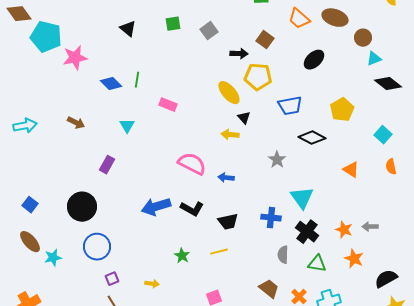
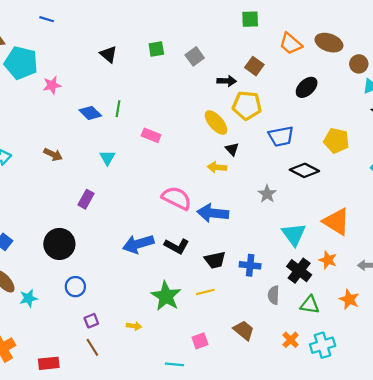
pink star: (75, 58) -> (52, 85), size x0.7
yellow pentagon: (342, 110) -> (336, 141), turned -30
orange triangle: (351, 170) -> (336, 222), moved, size x1.6
blue arrow: (226, 178) -> (213, 213), size x1.8
blue cross: (271, 218) -> (250, 265), moved
orange star: (344, 230) -> (328, 260), moved
blue circle: (97, 247) -> (75, 287), size x0.7
green star: (182, 256) -> (166, 296), size x1.8
brown trapezoid: (269, 289) -> (244, 330), moved

